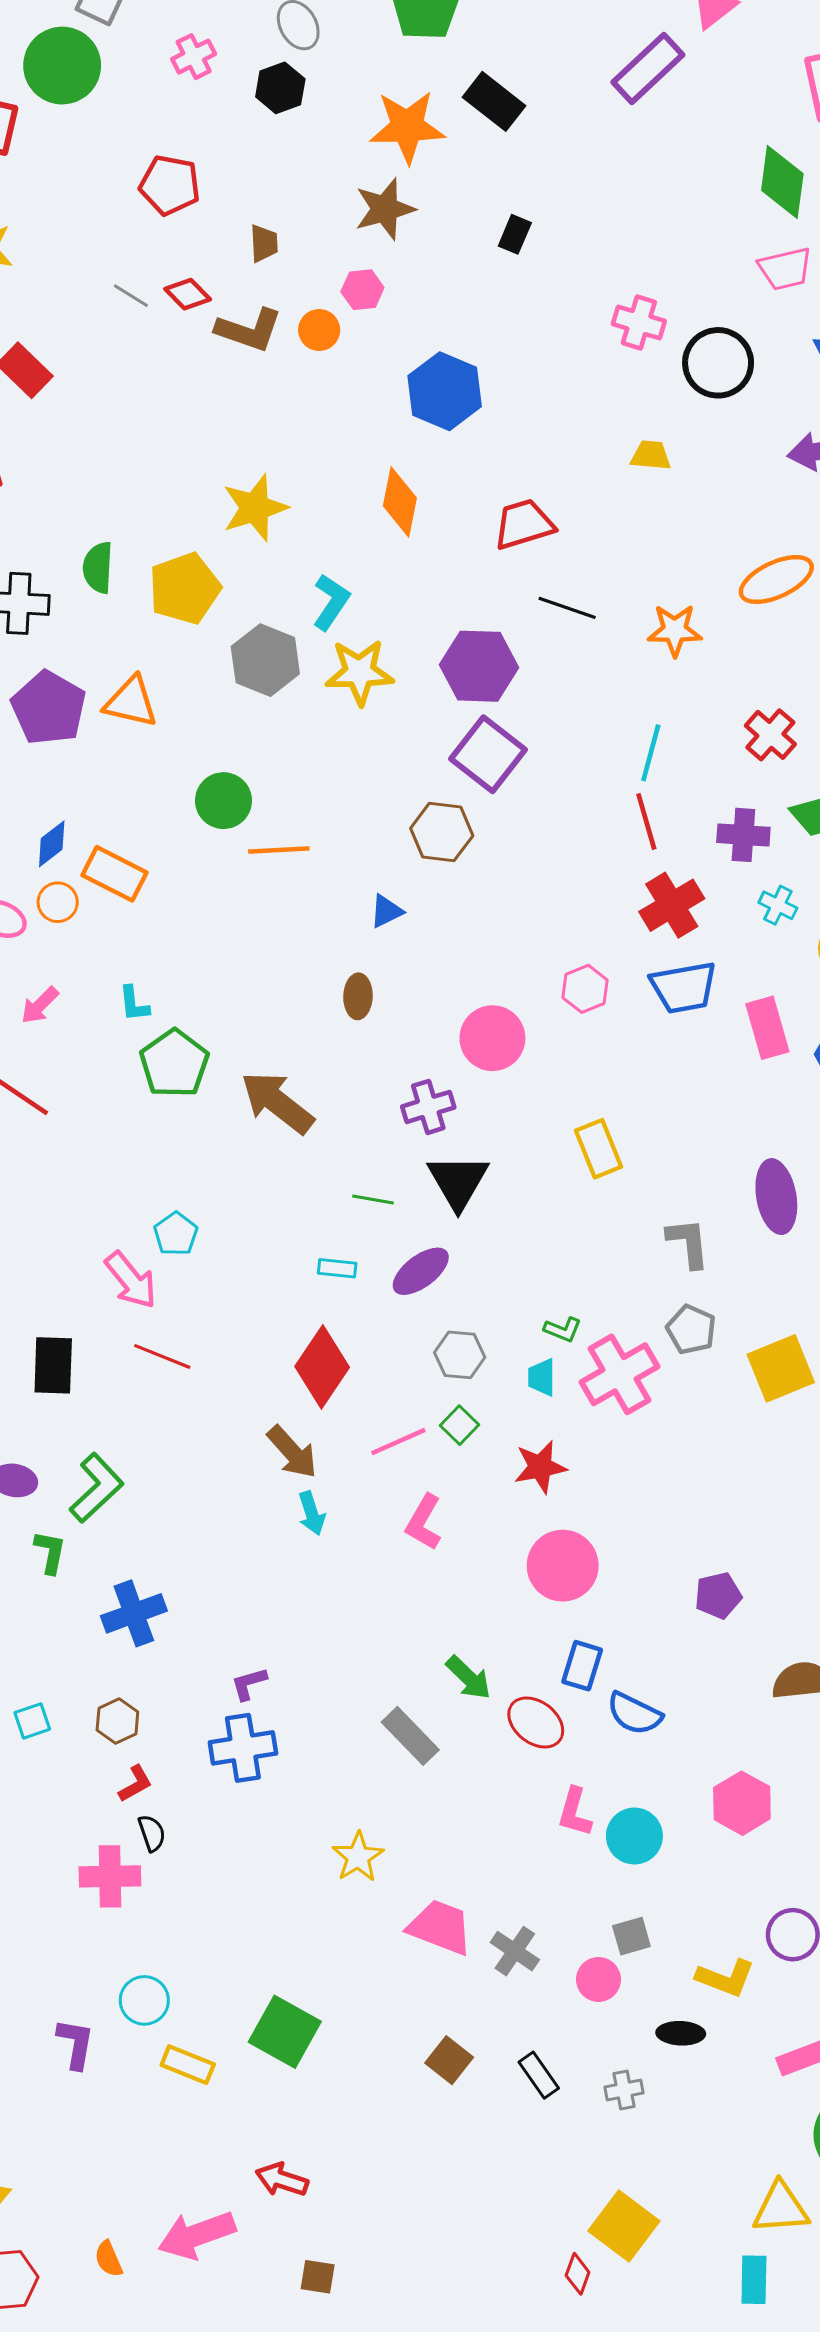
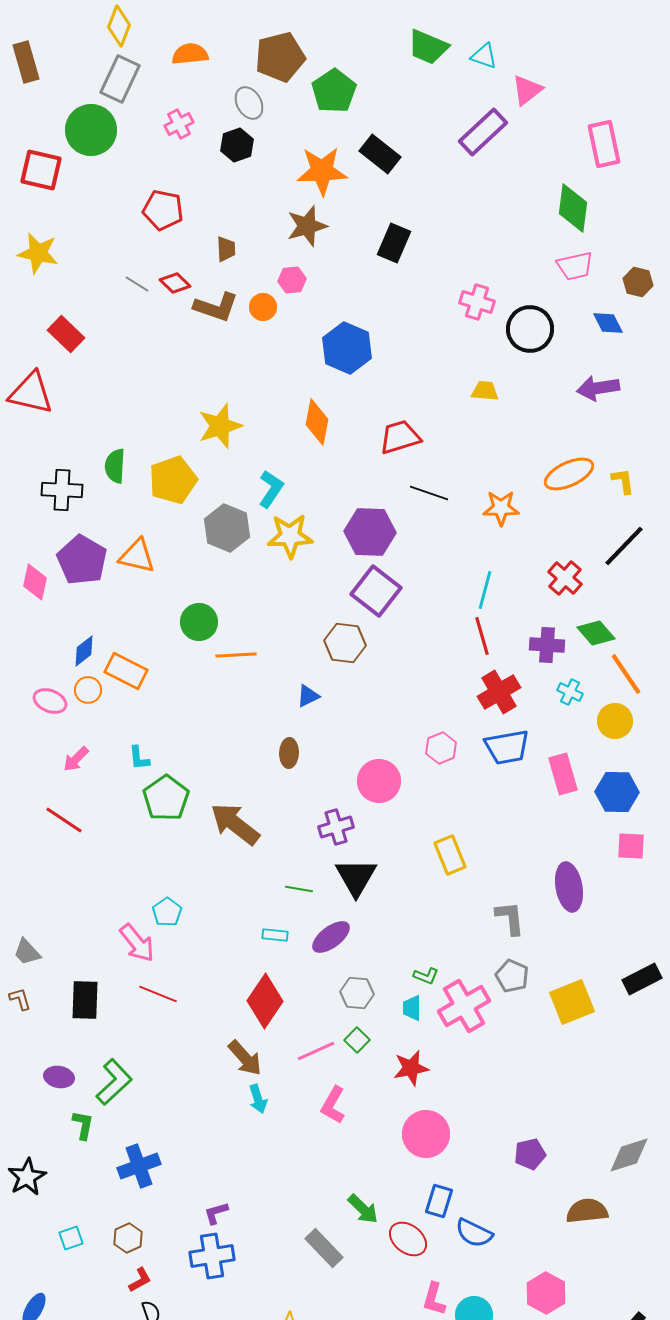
black rectangle: (515, 234) -> (394, 243), size x1.5

